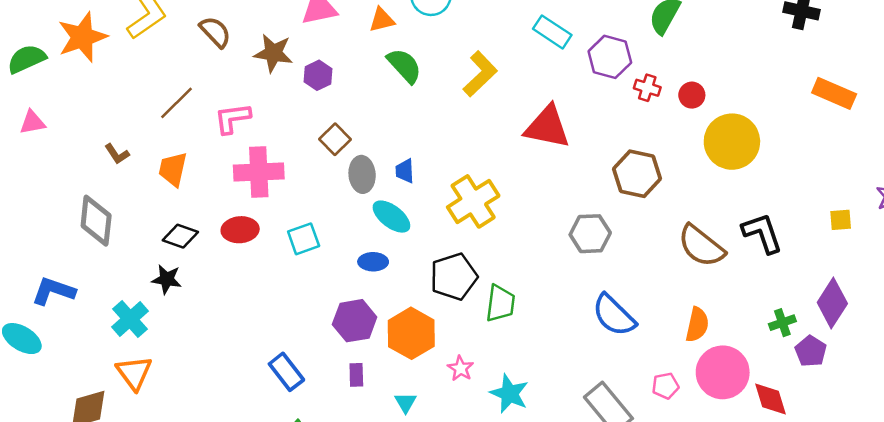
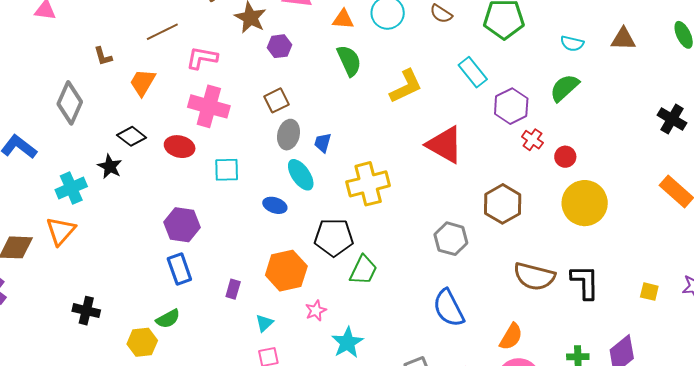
brown semicircle: (701, 246) -> (534, 276), turned -42
purple hexagon: (355, 321) -> (182, 225), moved

